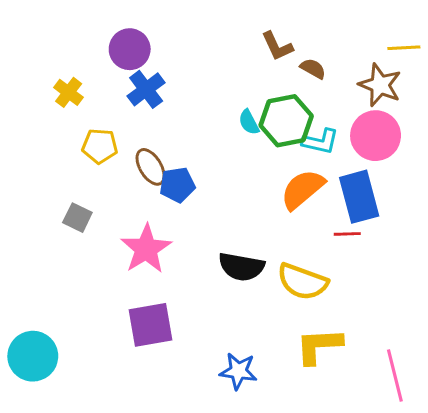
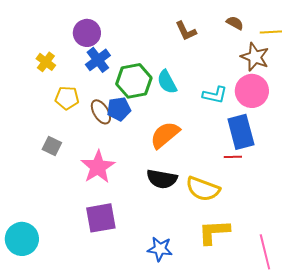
brown semicircle: (313, 69) -> (235, 23), moved
green hexagon: (286, 121) -> (134, 81), moved
cyan semicircle: (249, 122) -> (167, 82), size x1.4
blue pentagon: (177, 185) -> (119, 109), moved
orange semicircle: (303, 189) -> (165, 135), moved

